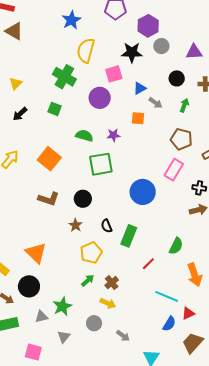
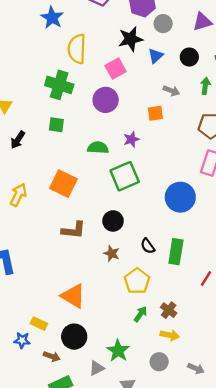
blue triangle: (140, 88) -> (156, 56), moved

